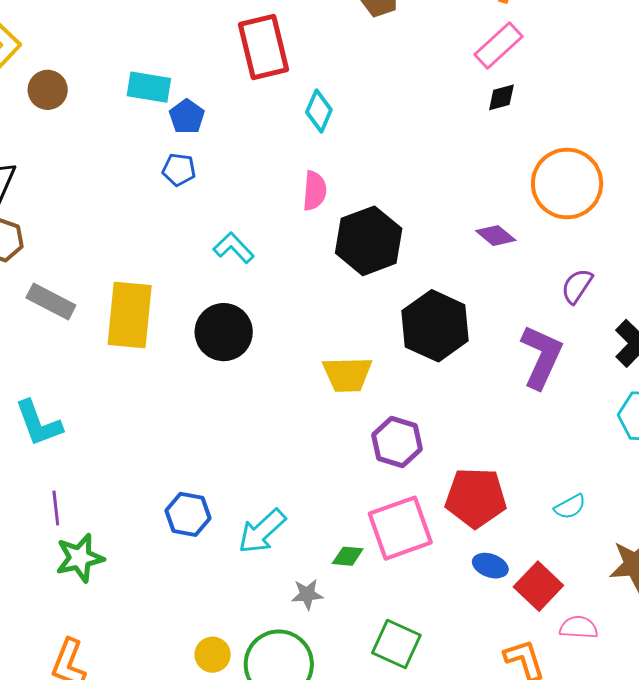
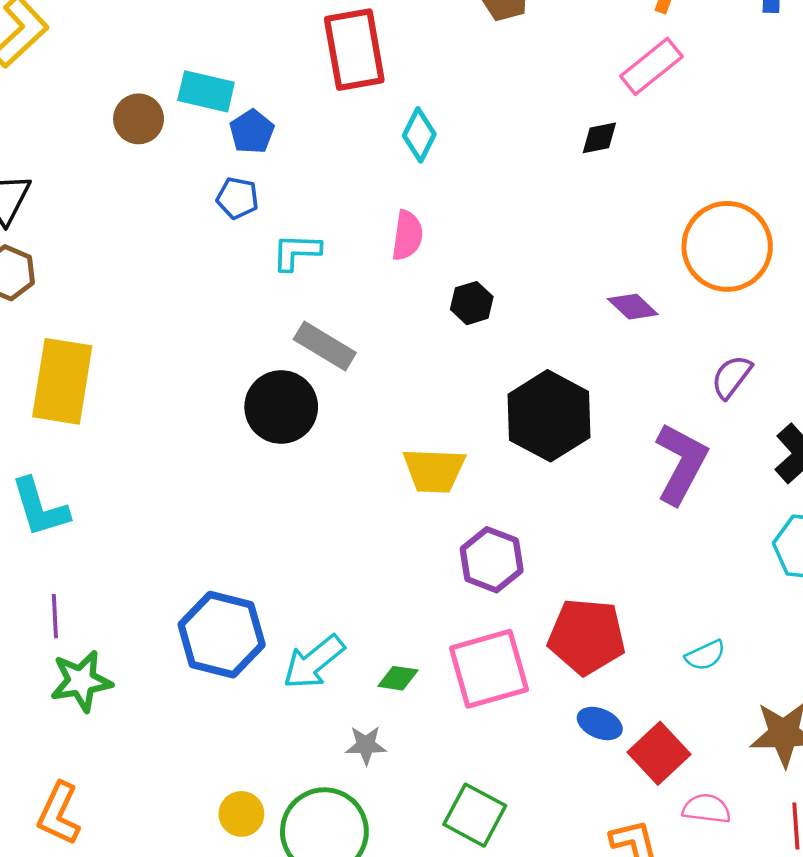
brown circle: (48, 90) -> (139, 119), moved
black diamond: (501, 97) -> (599, 138), moved
black hexagon: (369, 241) -> (472, 303), size x0.5
cyan L-shape: (234, 248) -> (296, 252), moved, turned -48
gray rectangle: (51, 302) -> (325, 346), moved
yellow rectangle: (130, 315) -> (62, 381), moved
blue hexagon: (188, 514) -> (222, 635), size x1.5
green diamond: (348, 556) -> (398, 678), moved

